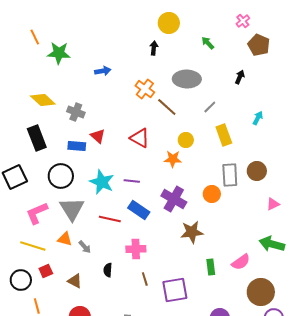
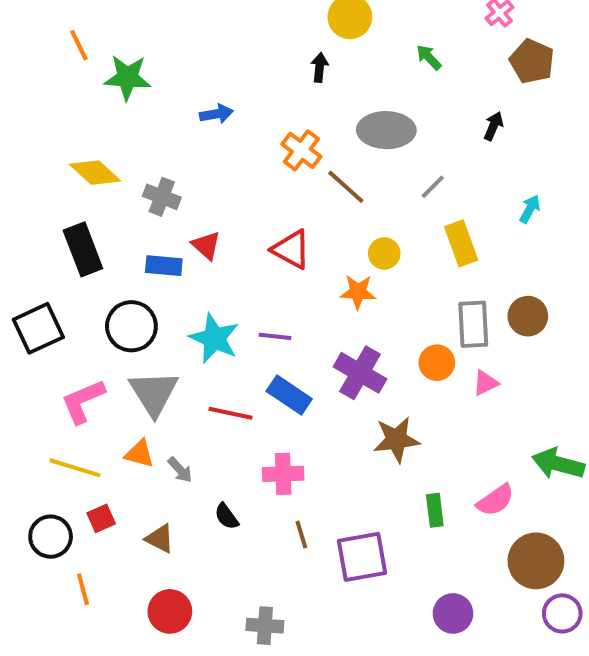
pink triangle: (273, 204) -> (485, 383), moved
black semicircle: (108, 270) -> (227, 516), turned -40

